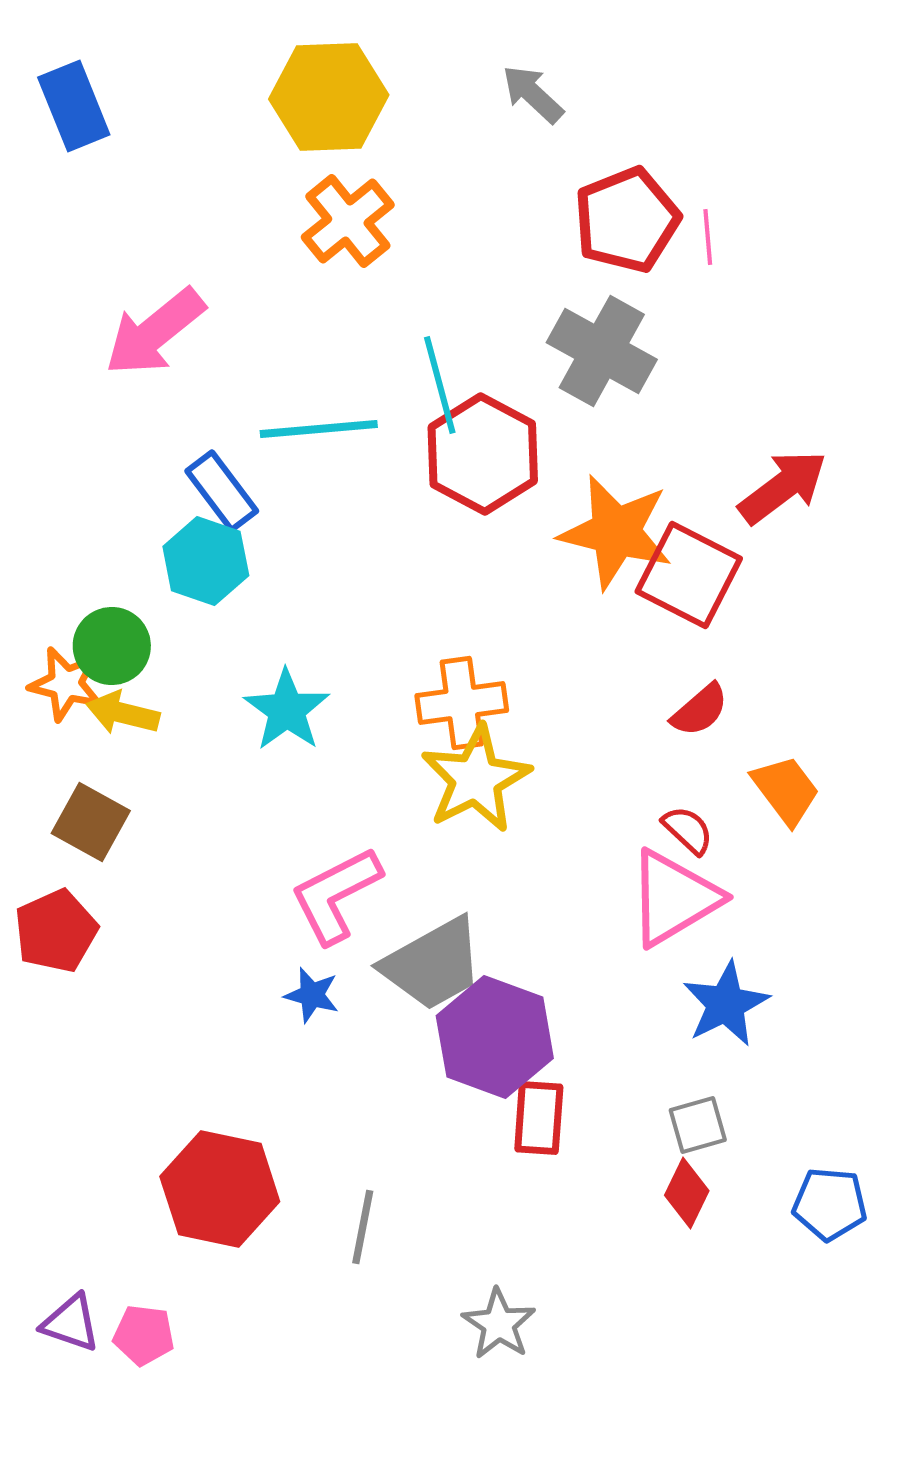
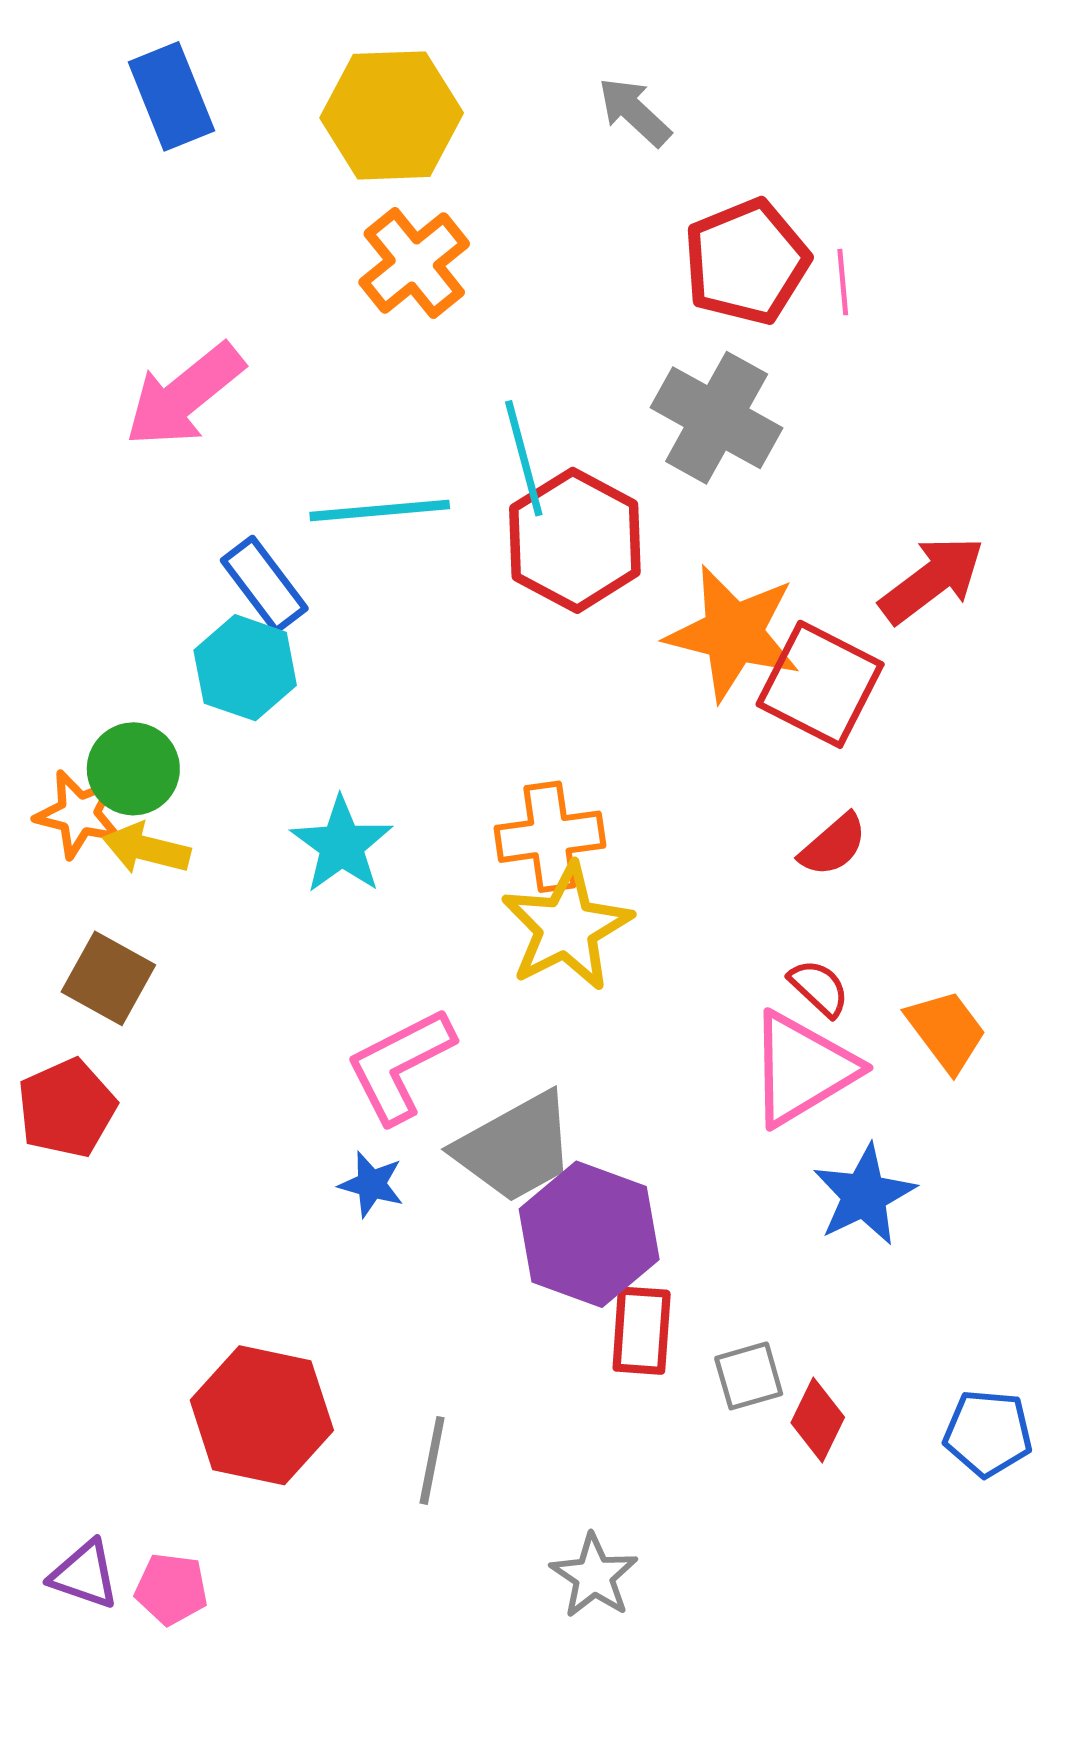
blue rectangle: (74, 106) -> (171, 96), moved
orange trapezoid: (786, 790) -> (946, 1031), moved
gray square: (698, 1125) -> (749, 1376), moved

